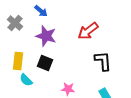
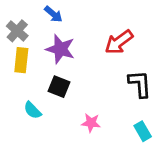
yellow rectangle: (18, 61) -> (21, 60), moved

